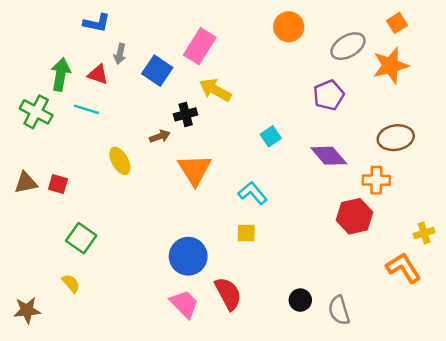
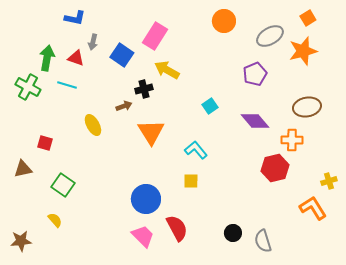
brown triangle: (26, 183) -> (23, 169), moved

